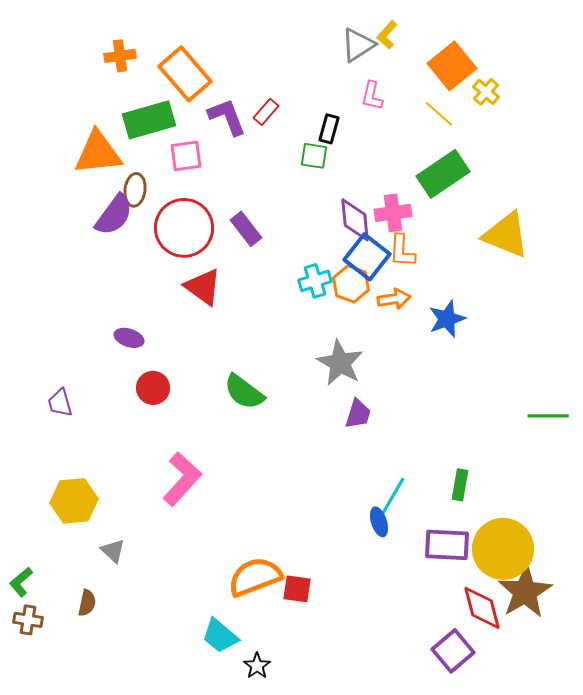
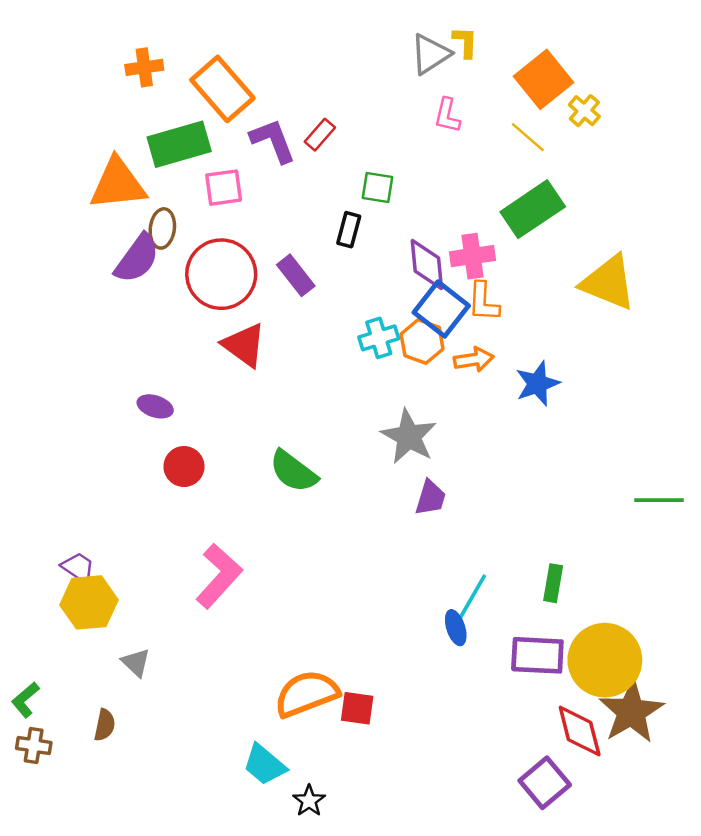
yellow L-shape: (387, 35) -> (465, 42), turned 140
black rectangle: (329, 129) -> (349, 230), moved
purple trapezoid: (60, 403) -> (78, 568), moved, turned 140

